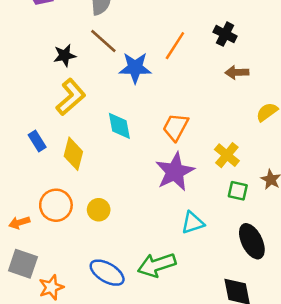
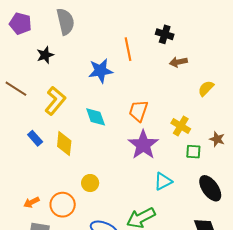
brown line: (103, 41) -> (16, 89), moved
orange line: (175, 46) -> (128, 49), turned -35
black star: (65, 55) -> (45, 55), moved
orange circle: (56, 205) -> (63, 205), moved

